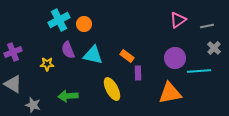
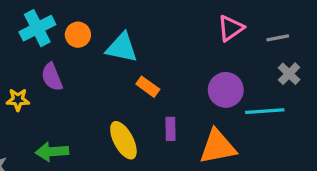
cyan triangle: (93, 55) -> (122, 48), moved
purple rectangle: (138, 73) -> (171, 129), moved

